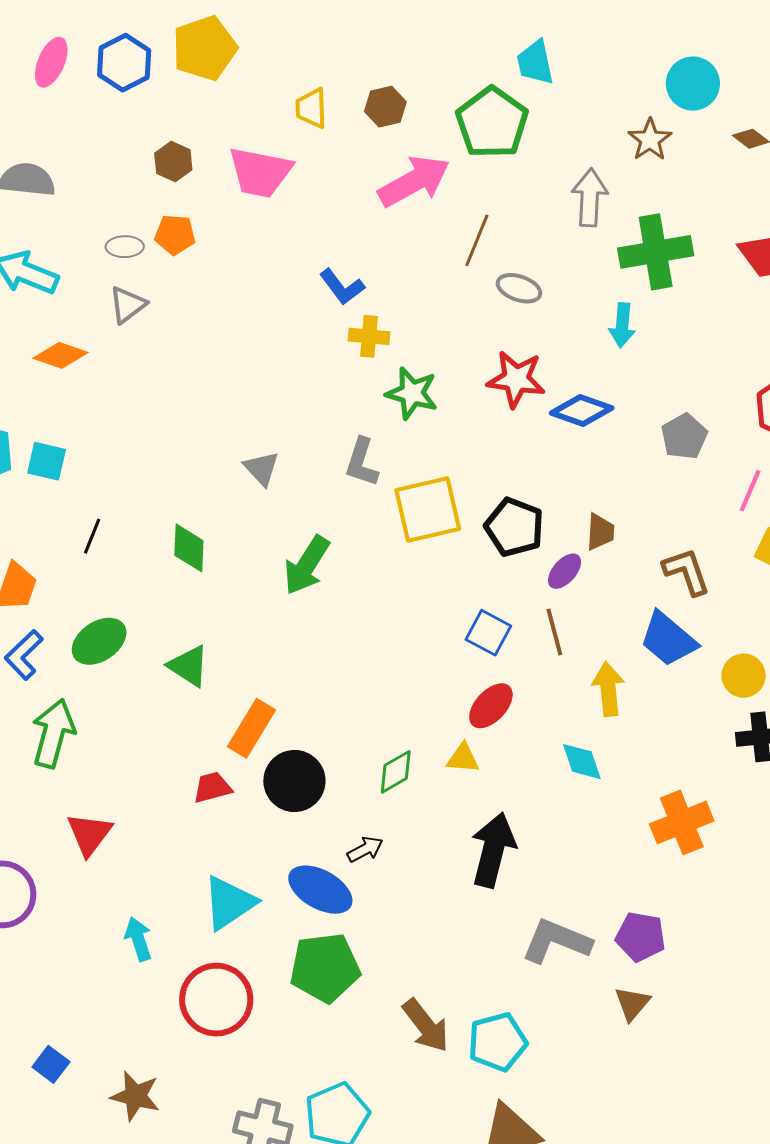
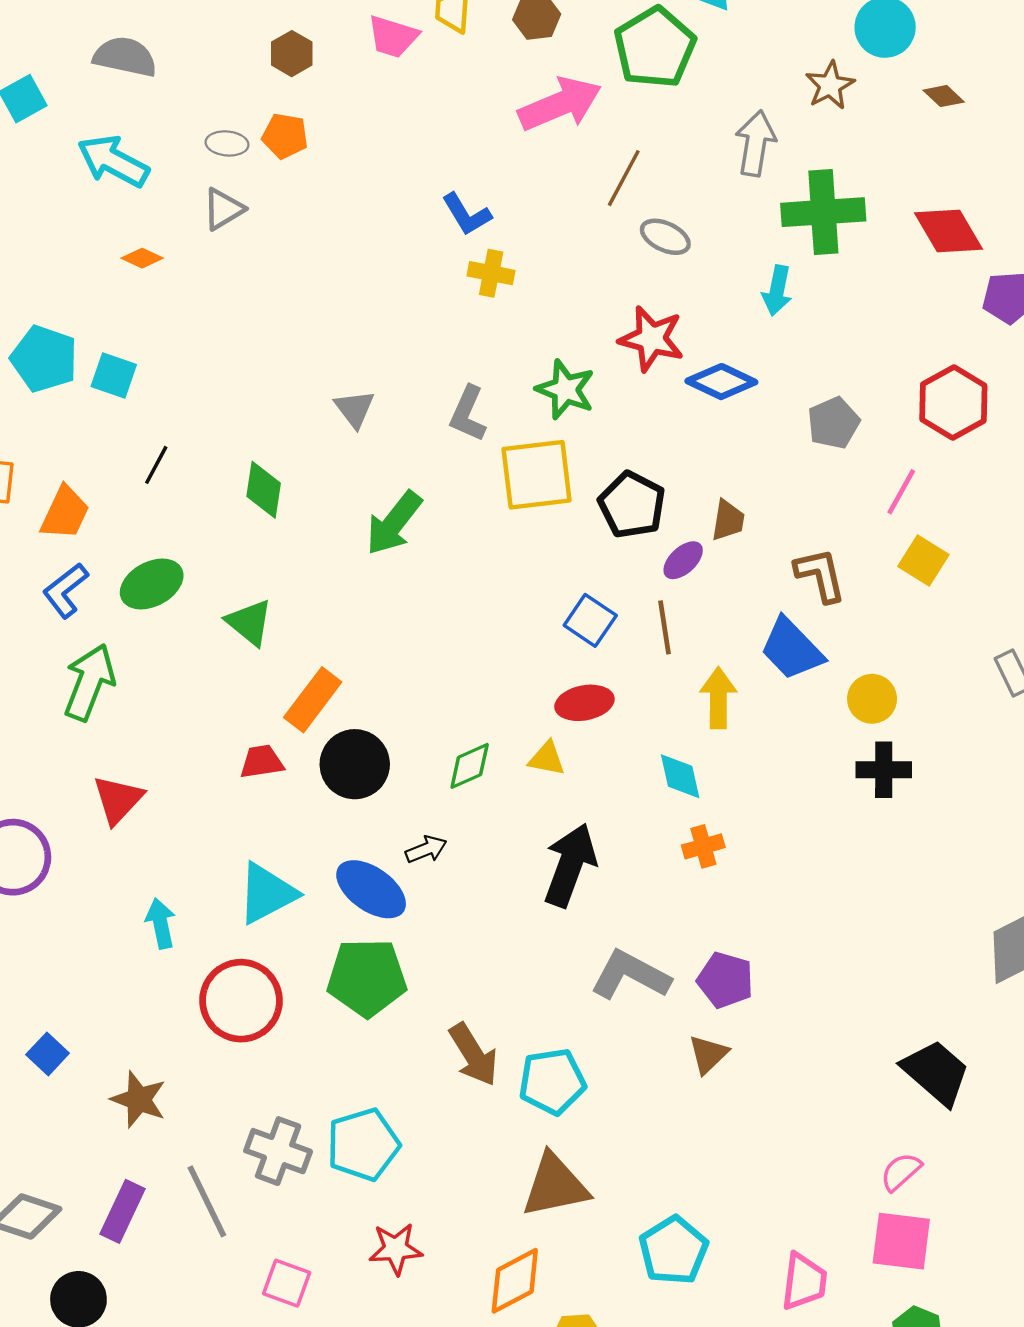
pink trapezoid: (260, 172) -> (393, 37), moved, size x0.7
orange diamond: (61, 355) -> (142, 258), size x0.7
green star: (412, 393) -> (565, 390), moved
red ellipse: (491, 706) -> (584, 703), turned 30
orange cross: (682, 822) -> (703, 846), moved, size x0.6

